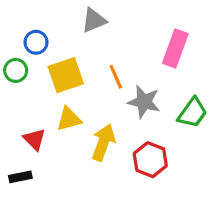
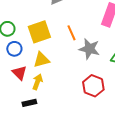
blue circle: (36, 42) -> (14, 49), moved
yellow arrow: (103, 142) -> (37, 82), moved, size x0.7
black rectangle: (20, 177) -> (29, 103), moved

